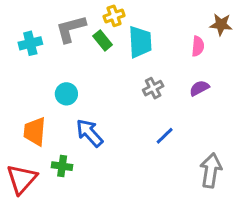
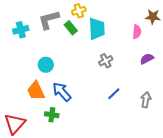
purple semicircle: (199, 88) -> (147, 59), moved
orange trapezoid: (35, 131) -> (36, 91), moved, turned -30
green cross: (62, 166) -> (52, 115), moved
gray arrow: (211, 170) -> (146, 100), moved, size x0.7

